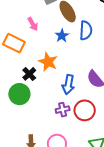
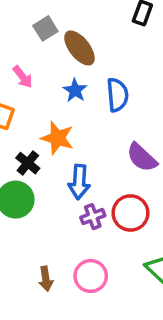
blue semicircle: (86, 30) -> (117, 95), moved
blue arrow: (68, 85) -> (79, 182), moved

